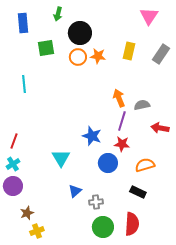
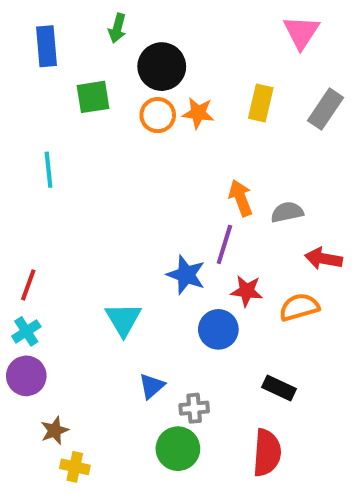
purple line: (122, 121) -> (224, 244), moved
orange semicircle: (145, 165) -> (299, 307), moved
green circle: (103, 227) -> (178, 449), moved
yellow cross: (37, 231) -> (75, 467), turned 32

